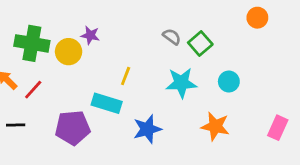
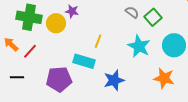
cyan circle: (229, 82) -> (174, 45), size x1.5
cyan star: (181, 83) -> (139, 46), turned 30

